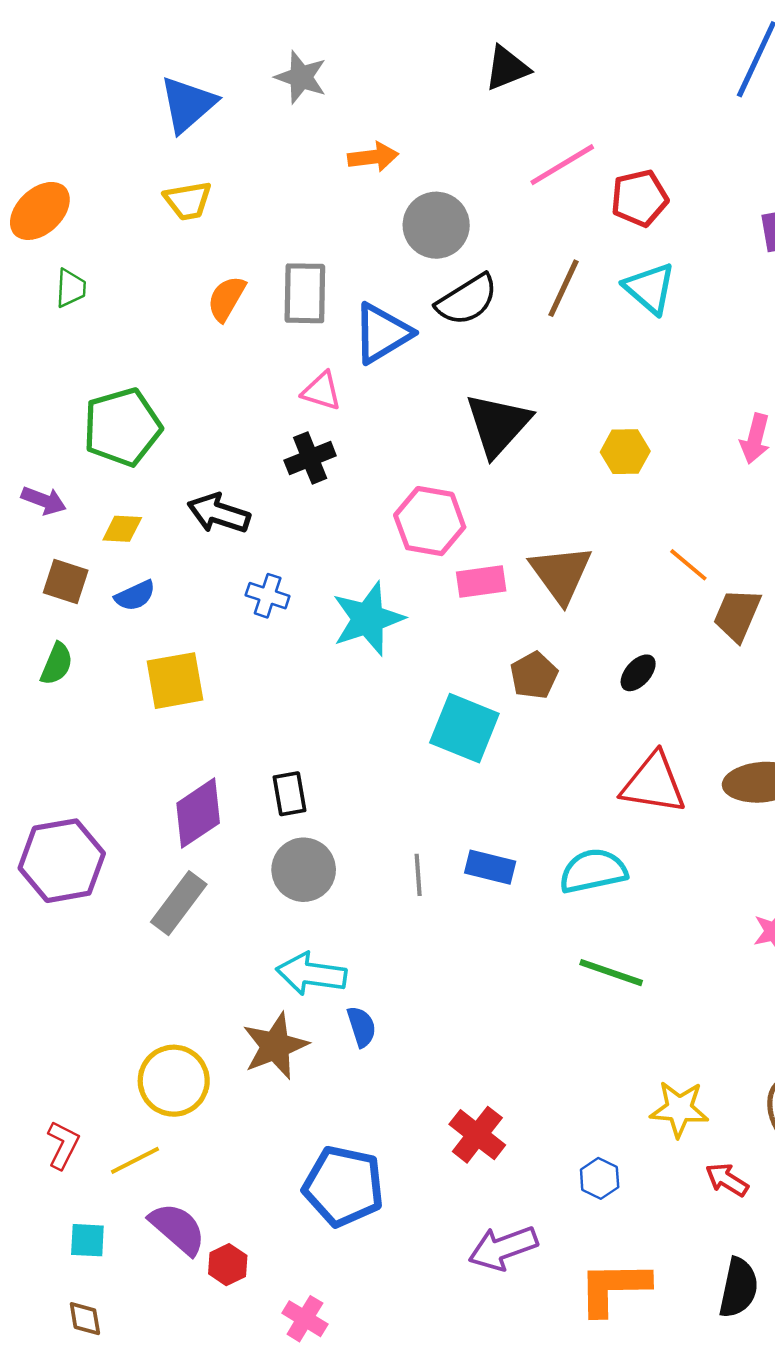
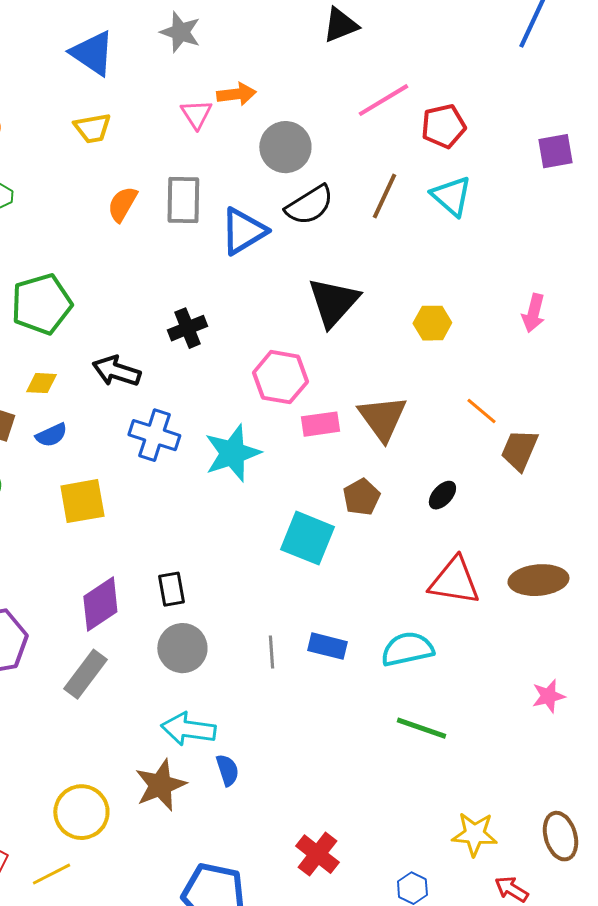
blue triangle: (188, 104) -> (92, 53), turned -45
pink triangle: (322, 391) -> (196, 114), moved, turned 40
blue cross: (268, 596) -> (154, 435), size x1.5

